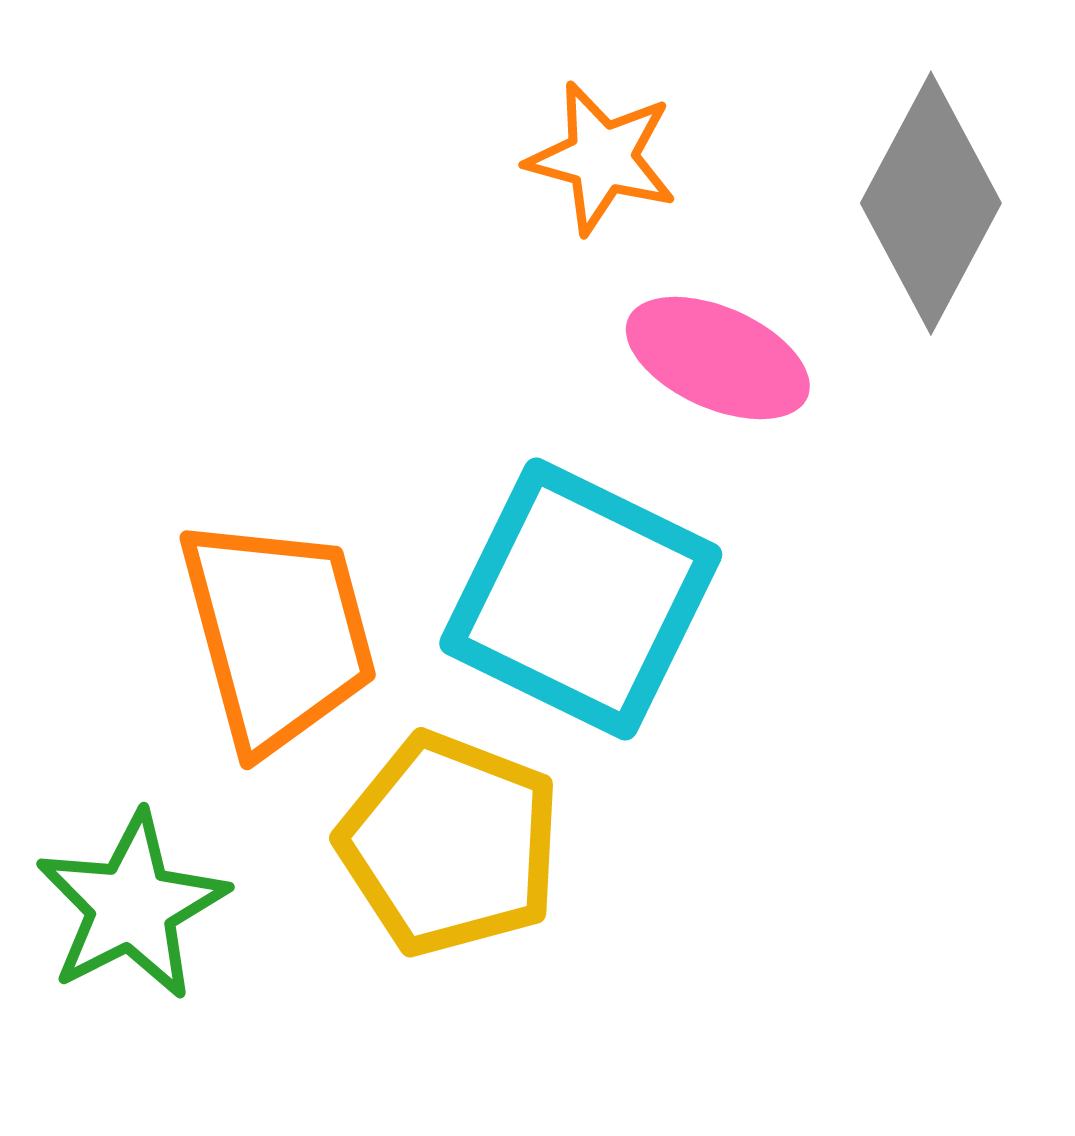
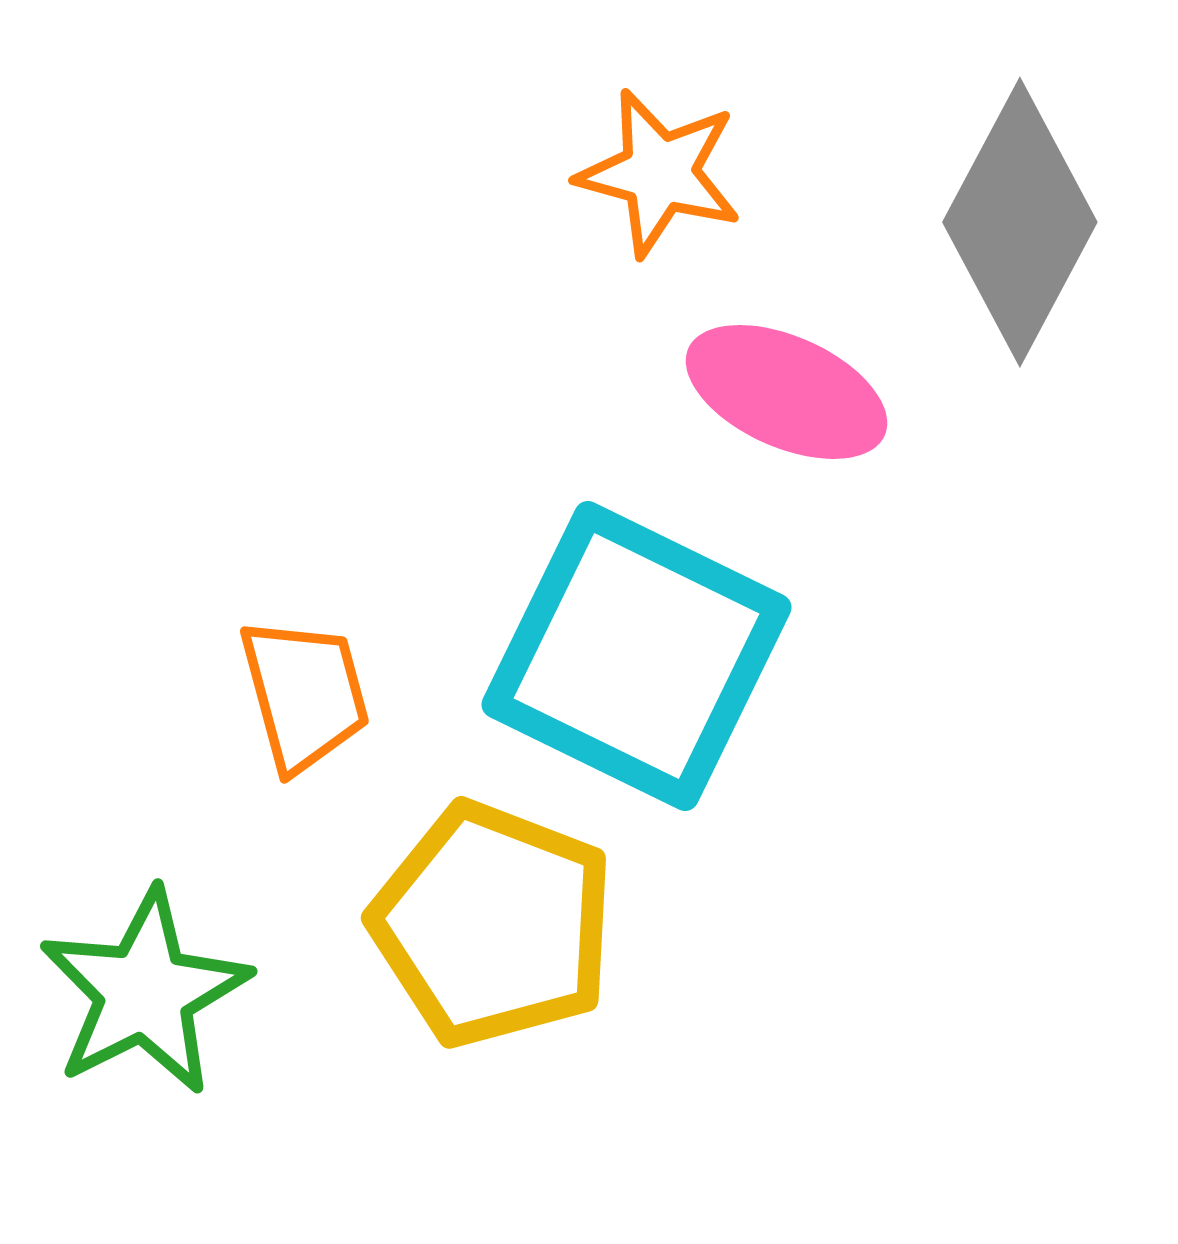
orange trapezoid: (278, 634) -> (305, 694), size x0.6

